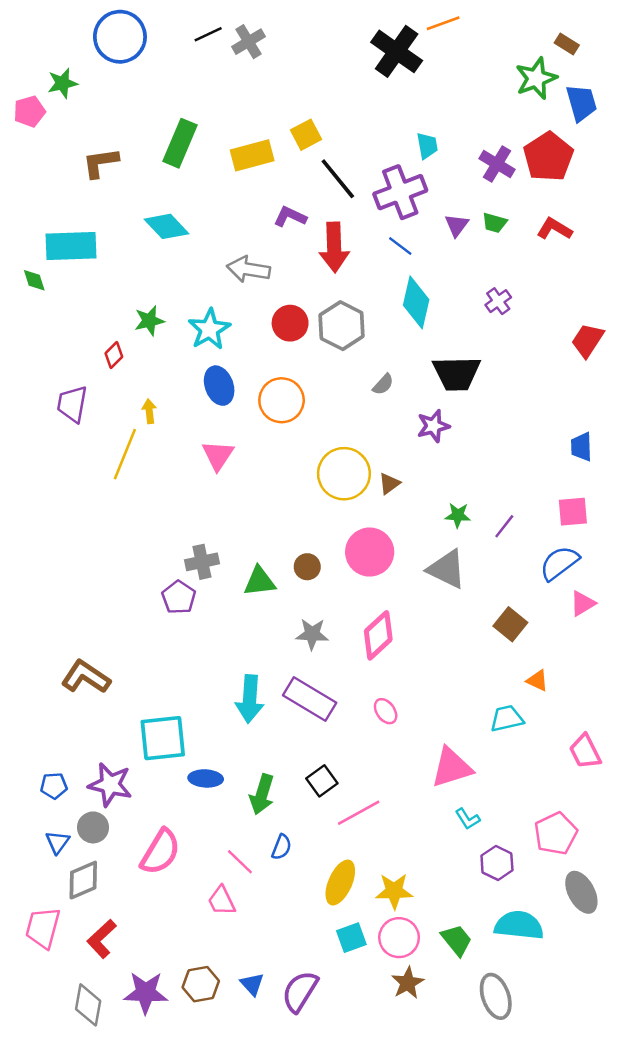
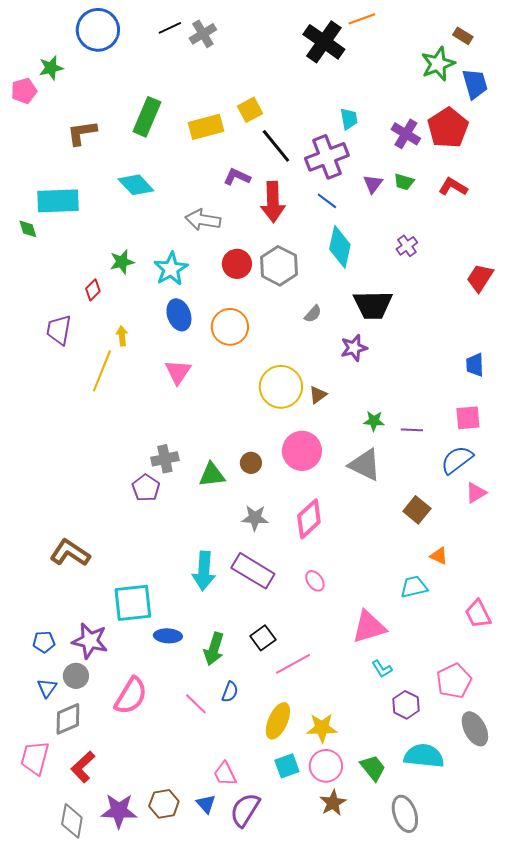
purple line: (504, 526) -> (412, 430), turned 55
pink trapezoid: (222, 901) -> (225, 774), moved

